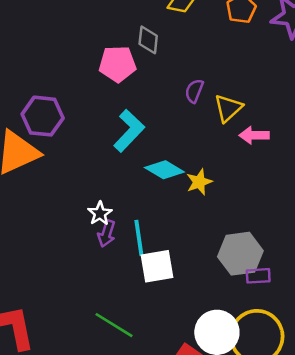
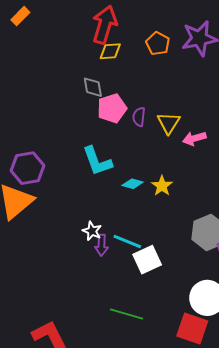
pink pentagon: (117, 64) -> (112, 108), moved
cyan L-shape: (129, 131) -> (97, 161), turned 132
cyan diamond: (164, 170) -> (133, 184), size x0.7
cyan line: (139, 238) -> (127, 242), turned -44

